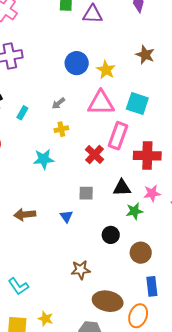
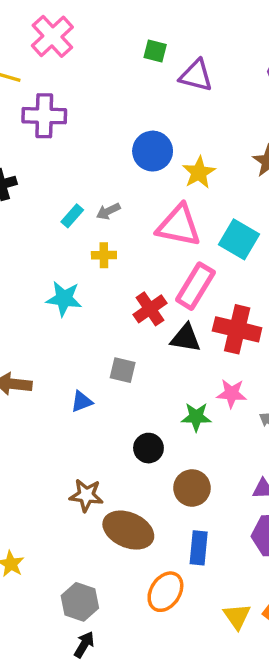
cyan rectangle: (22, 113) -> (72, 216), moved
black triangle: (122, 188) -> (186, 338), moved
blue triangle: (66, 216) -> (82, 402), turned 32
brown ellipse: (108, 301) -> (128, 530), moved

